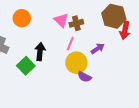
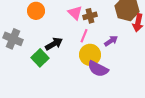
black arrow: (40, 52) -> (54, 44), turned 54
purple semicircle: (84, 77) -> (98, 69), size x1.5

